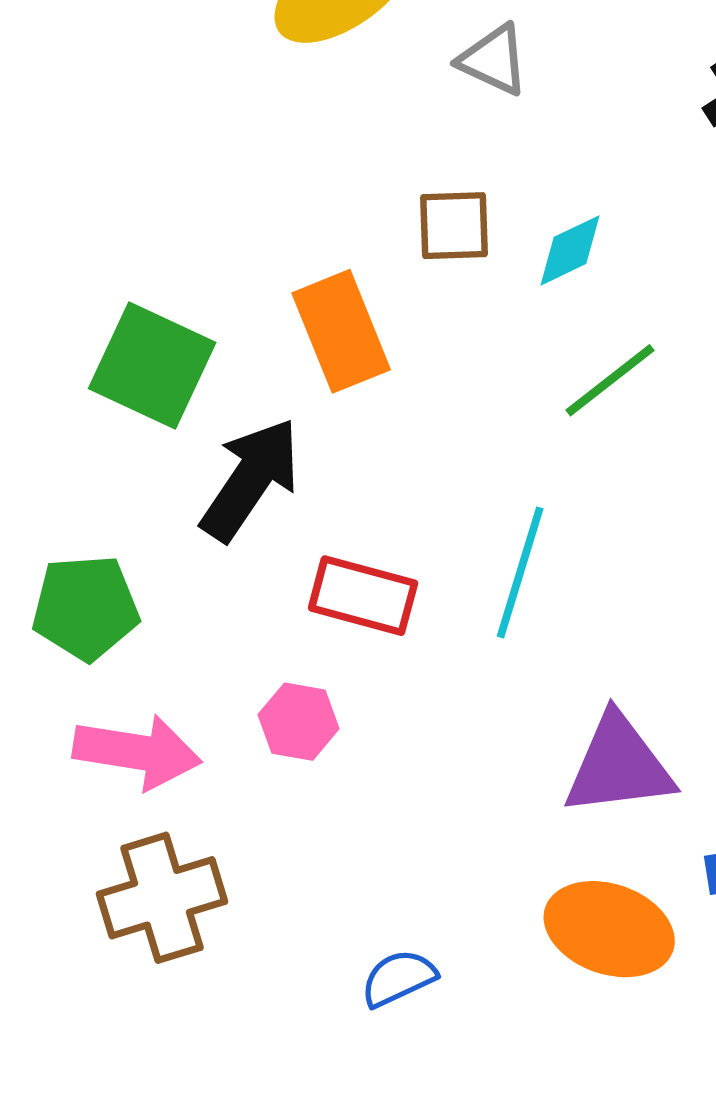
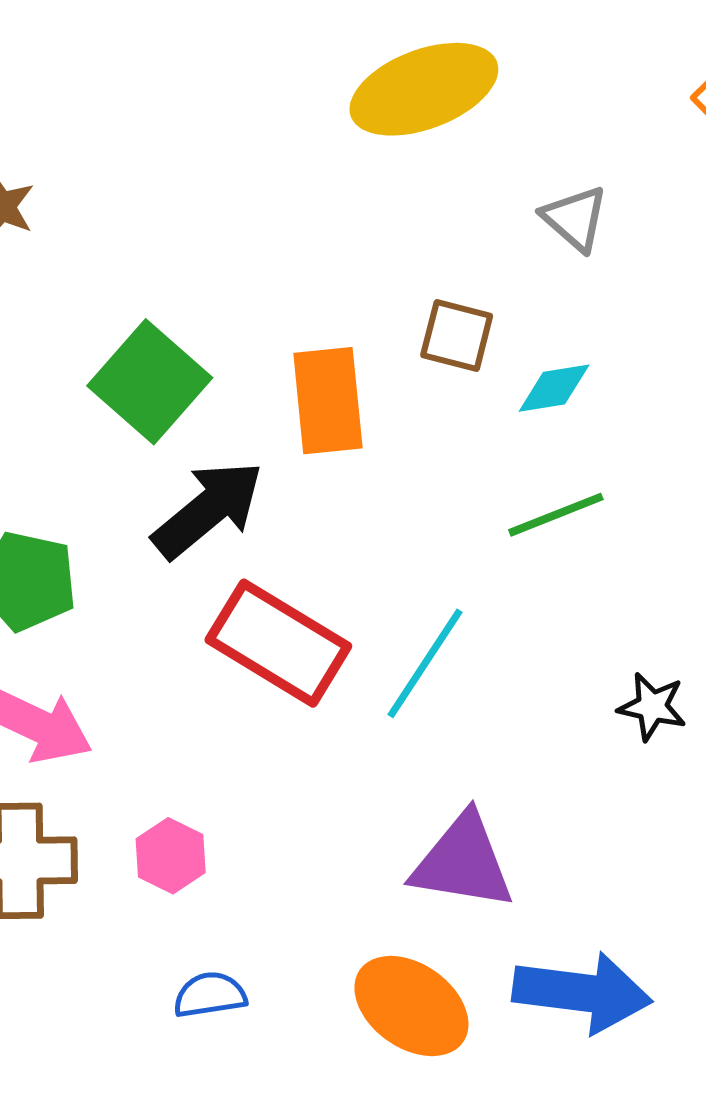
gray triangle: (494, 60) -> (575, 218), moved
red rectangle: (363, 596) -> (278, 643), size x1.4
pink hexagon: (299, 722) -> (171, 856), moved

